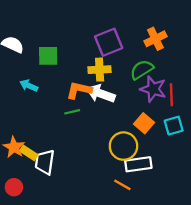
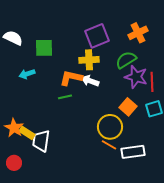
cyan arrow: (29, 86) -> (27, 74), turned -42
white arrow: (101, 94) -> (90, 81), size x0.7
white rectangle: (138, 164) -> (133, 152), moved
orange line: (122, 185) -> (109, 145), moved

